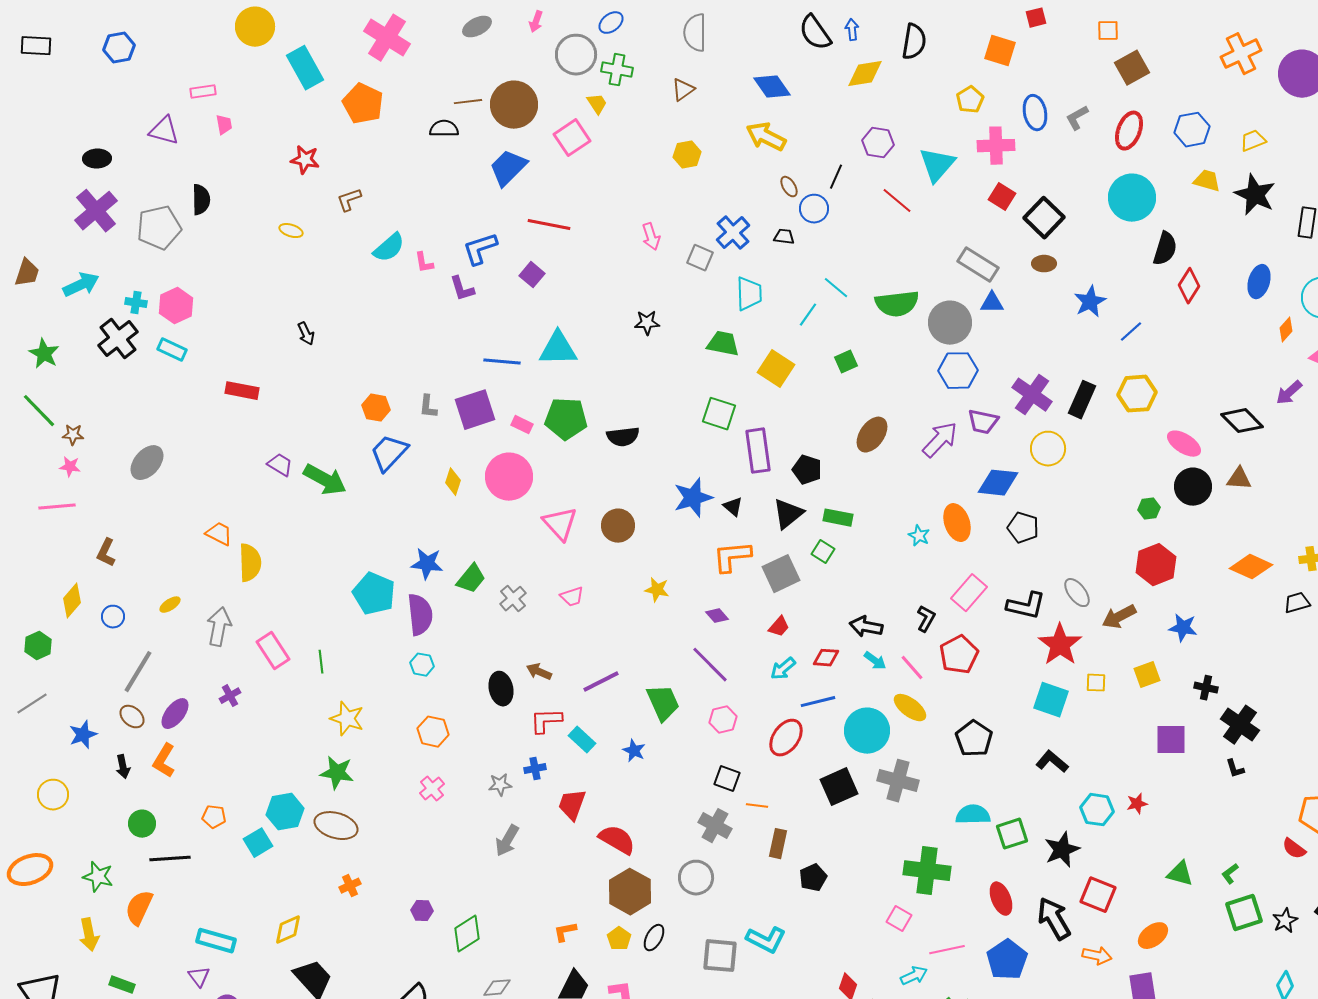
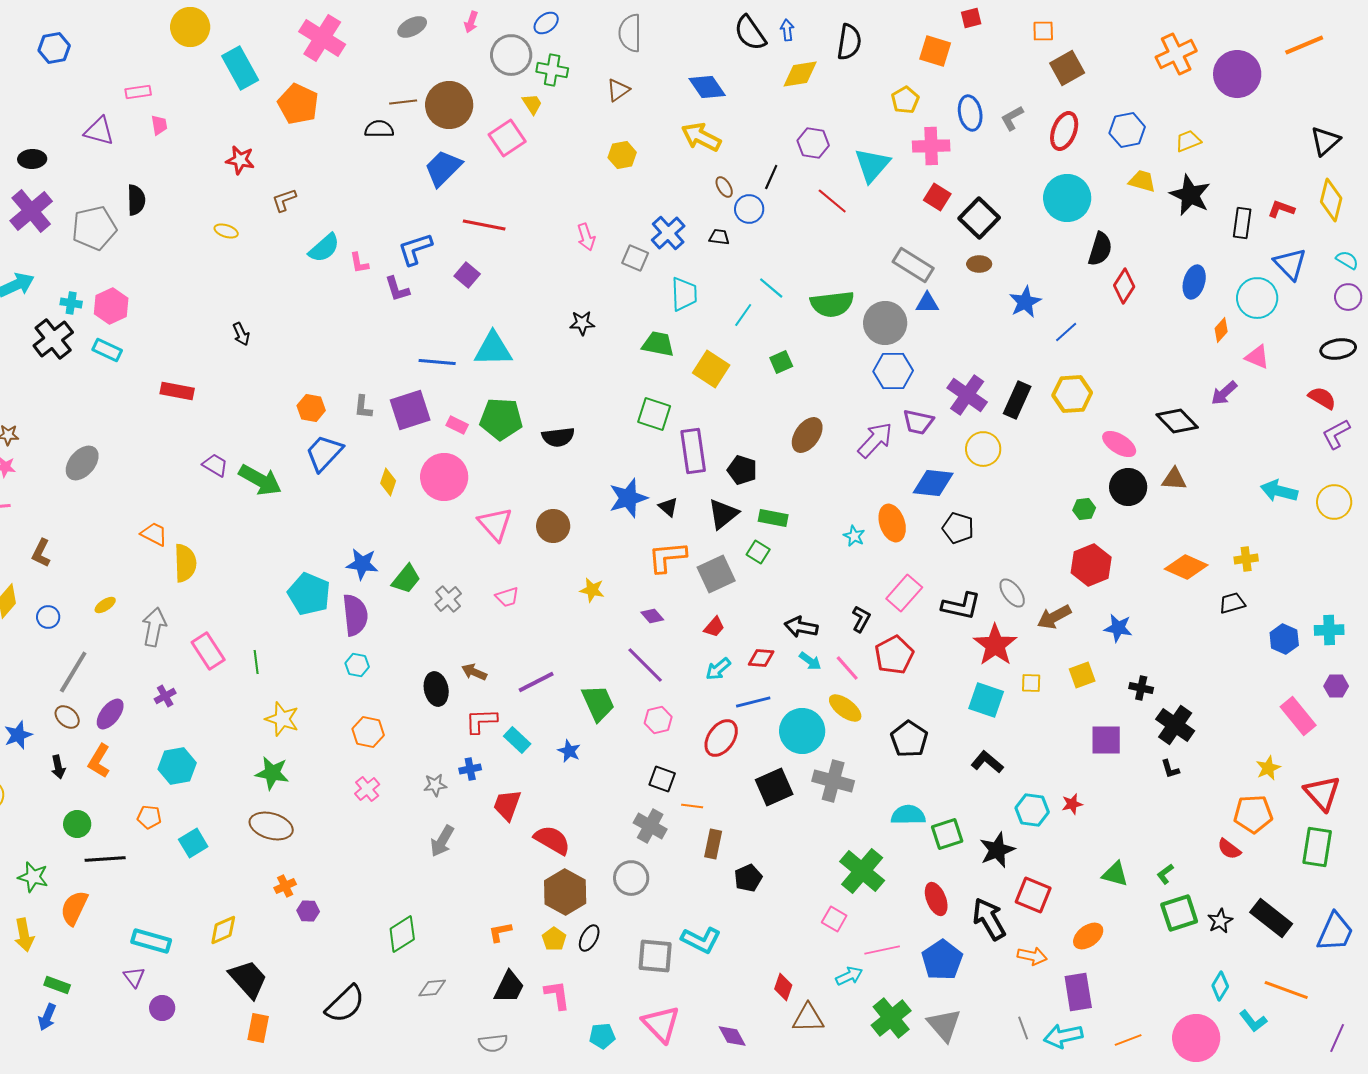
cyan hexagon: (285, 812) -> (177, 766), moved
green cross: (927, 871) -> (862, 871), turned 33
purple hexagon: (422, 911) -> (308, 911), moved

